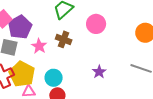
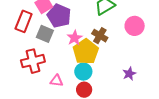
purple pentagon: (20, 27) -> (59, 16), turned -30
yellow pentagon: (22, 74) -> (86, 52), moved

